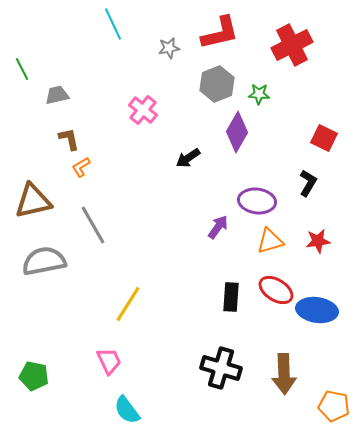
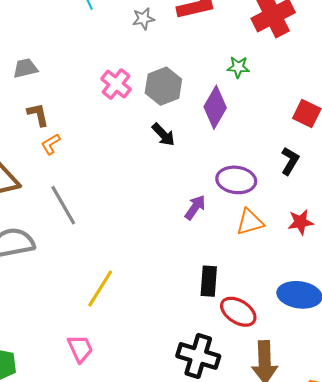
gray hexagon: (217, 84) -> (163, 86), moved
black arrow: (188, 158) -> (163, 135), turned -100
red ellipse: (276, 290) -> (238, 312), moved

